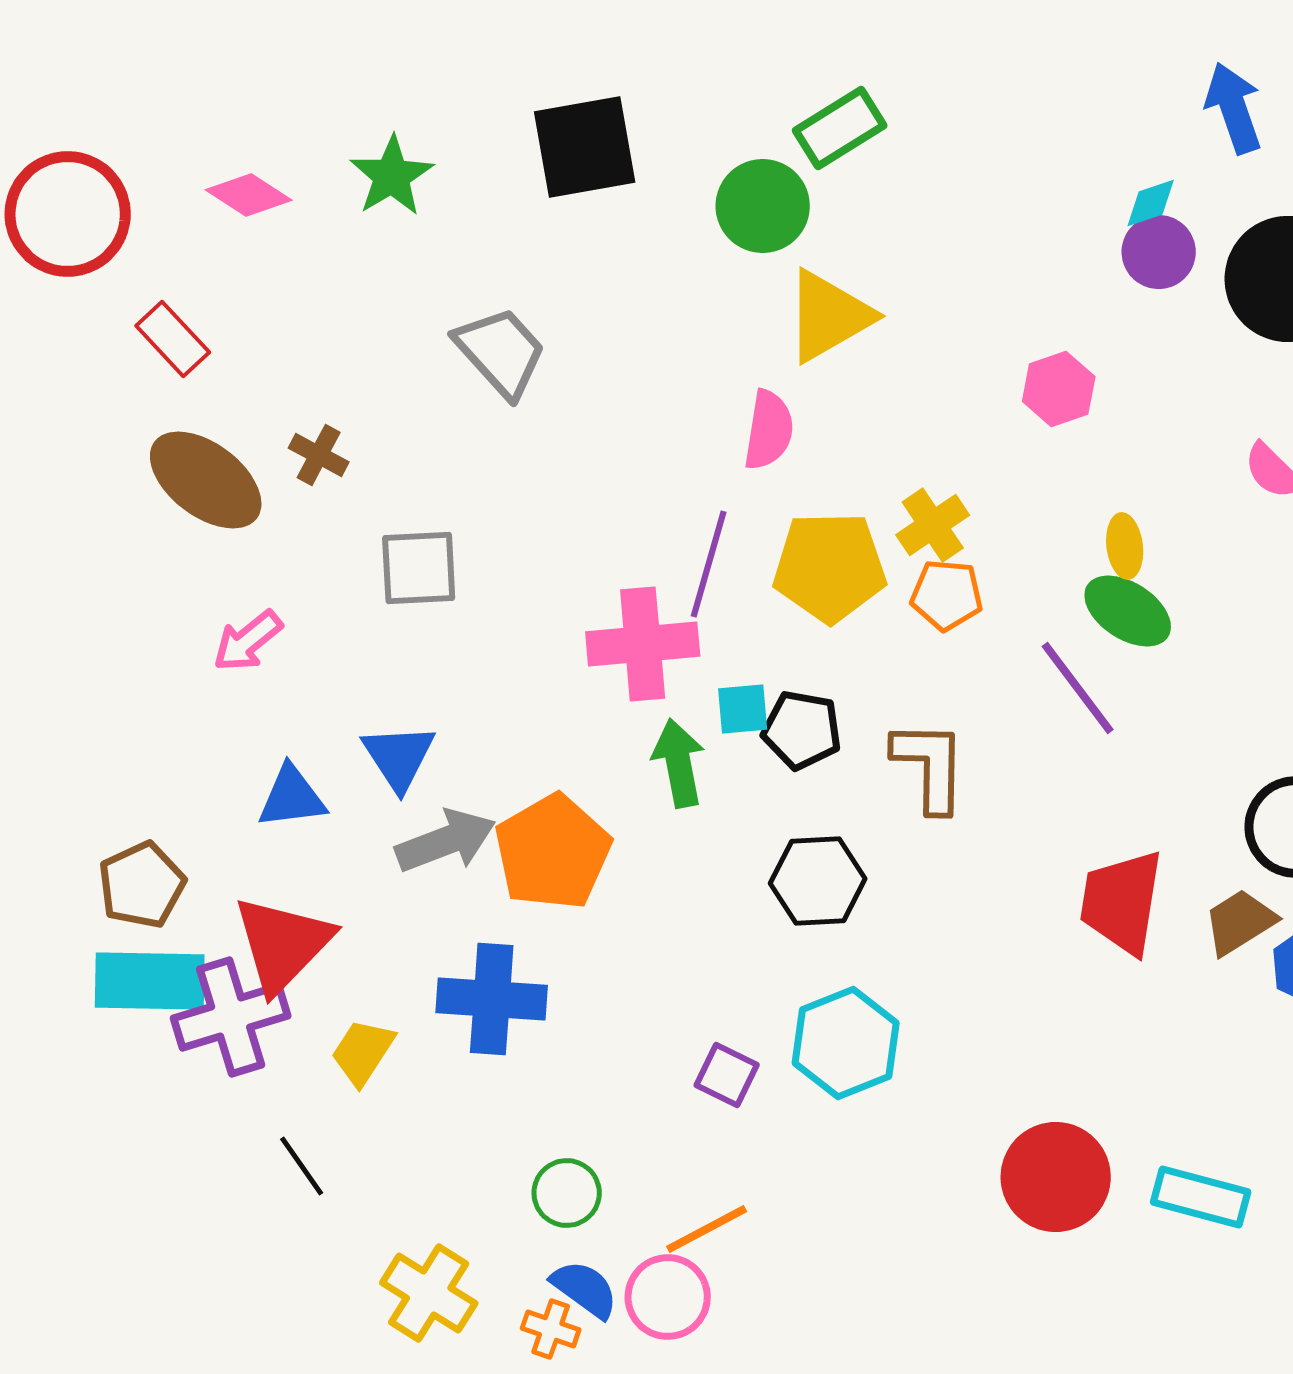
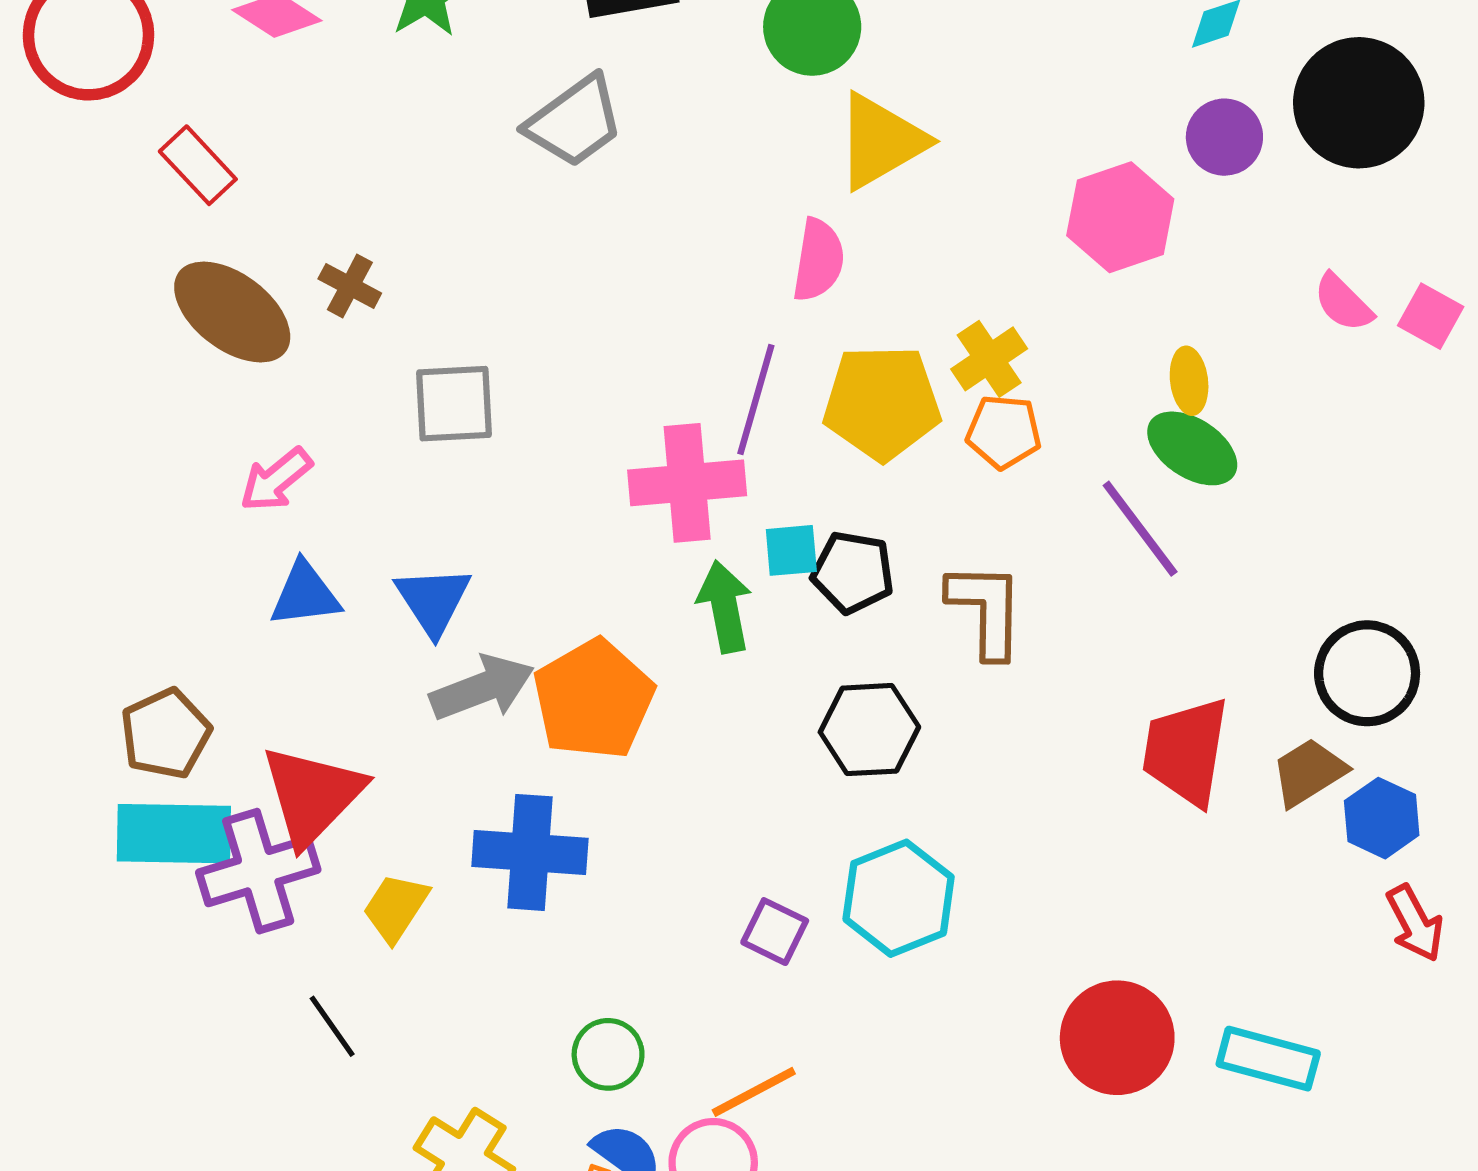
purple circle: (1159, 252) -> (1224, 137), moved
gray trapezoid: (501, 352) -> (575, 121), moved, turned 96
pink hexagon: (1059, 389) -> (1120, 217), size x1.4
blue triangle: (292, 797) -> (305, 594), moved

